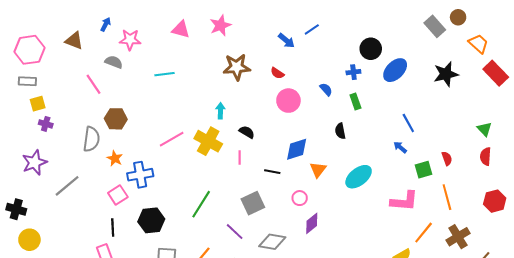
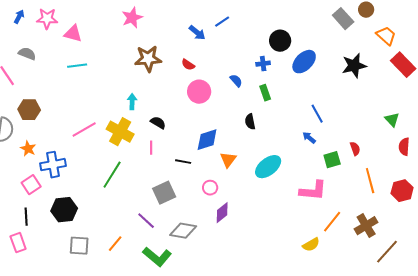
pink triangle: (181, 29) -> (73, 34), moved
pink star: (130, 40) -> (47, 19), moved
red semicircle: (486, 156) -> (404, 147), moved
orange line: (447, 197) -> (370, 181), moved
green line: (201, 204) -> (112, 175), moved

